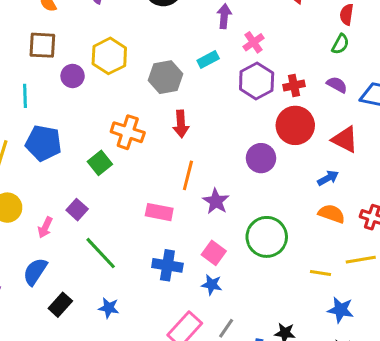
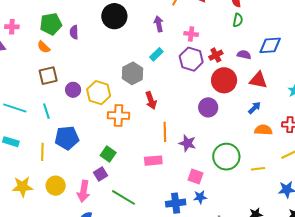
pink cross: (254, 42) -> (191, 34), moved, turned -32
yellow hexagon: (109, 56) -> (99, 93), moved
purple semicircle: (337, 85) -> (244, 55), moved
green square: (100, 163) -> (108, 154), moved
purple square: (77, 210) -> (101, 174), turned 32
pink arrow: (45, 227) -> (83, 191), size x1.5
blue cross: (167, 265) -> (176, 203), moved
yellow line: (320, 273) -> (258, 169), moved

